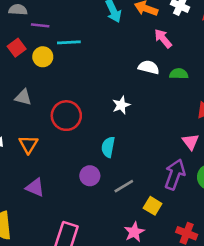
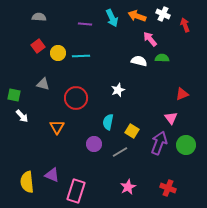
purple line: (40, 25) -> (85, 24), moved
cyan line: (69, 42) -> (81, 56), moved
green semicircle: (179, 74) -> (162, 58), moved
orange triangle: (28, 144) -> (57, 127), moved
purple triangle: (35, 188) -> (52, 175), moved
yellow square: (153, 206) -> (132, 131), moved

